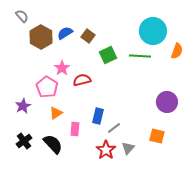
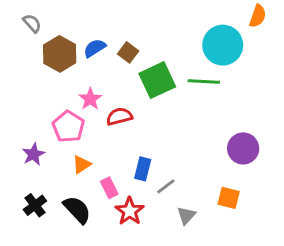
orange semicircle: (177, 51) -> (258, 16), moved
green square: (108, 55) -> (157, 80), size x1.4
pink rectangle: (75, 129) -> (109, 188), turned -32
red star: (106, 150) -> (130, 211), moved

